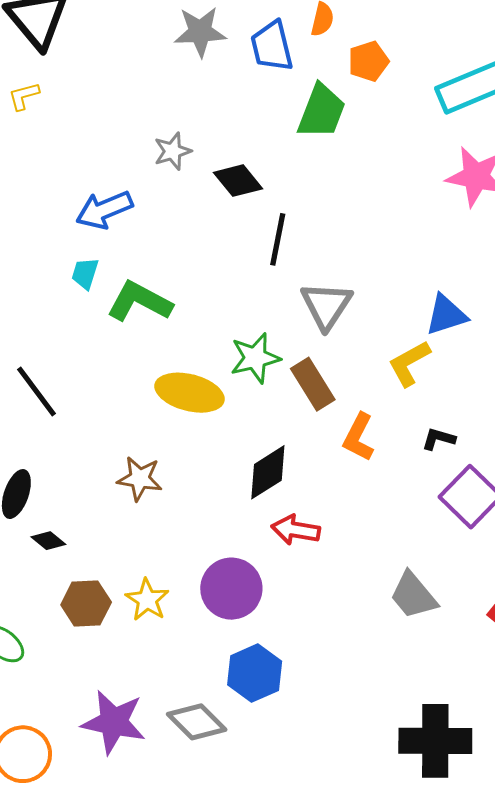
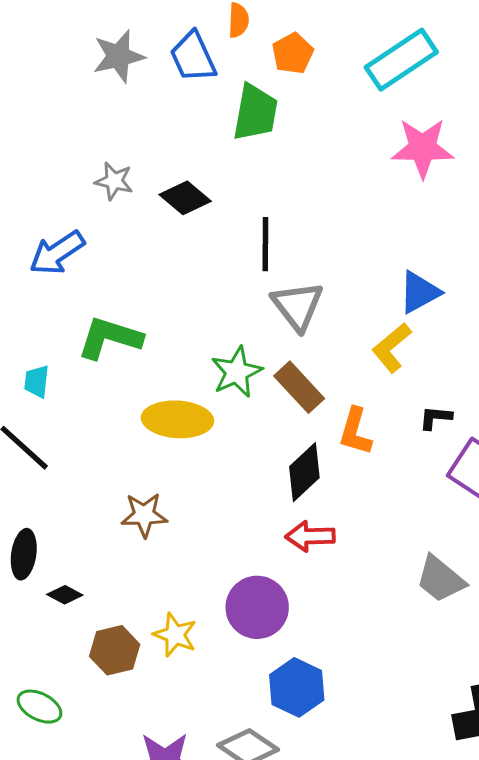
gray star: (173, 151) -> (114, 181), turned -30
black line: (278, 239) -> (265, 244), moved
cyan trapezoid: (85, 273) -> (37, 381), moved
black diamond: (268, 472) -> (304, 472), moved

